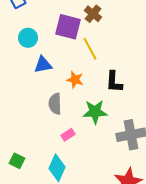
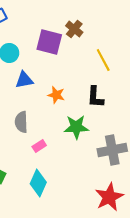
yellow line: (90, 49) -> (103, 60), moved
gray semicircle: (55, 104) -> (21, 122), moved
pink rectangle: (68, 135) -> (39, 146), moved

